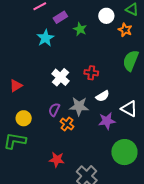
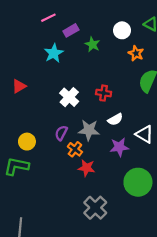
orange star: (125, 30) -> (136, 53), moved
red triangle: (16, 86) -> (19, 86), moved
red star: (57, 160) -> (86, 168), moved

